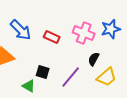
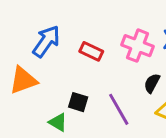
blue arrow: (21, 30) -> (46, 41), turned -100
purple line: (71, 77) -> (119, 109), turned -70

